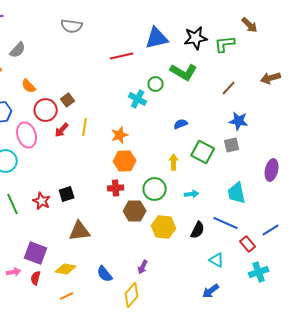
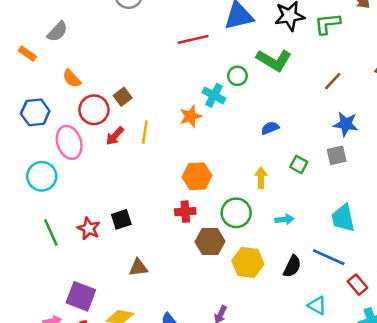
orange star: (120, 135) -> (190, 116), moved
green square: (203, 152) -> (299, 165), size x0.6
brown triangle: (80, 231) -> (138, 268), size x0.7

